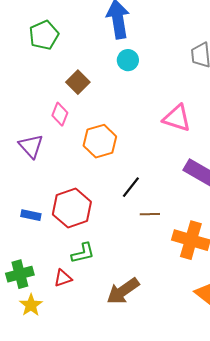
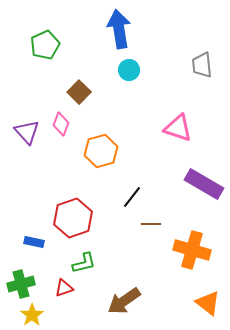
purple triangle: (31, 146) -> (27, 132), moved
blue rectangle: (31, 215) -> (34, 242), moved

